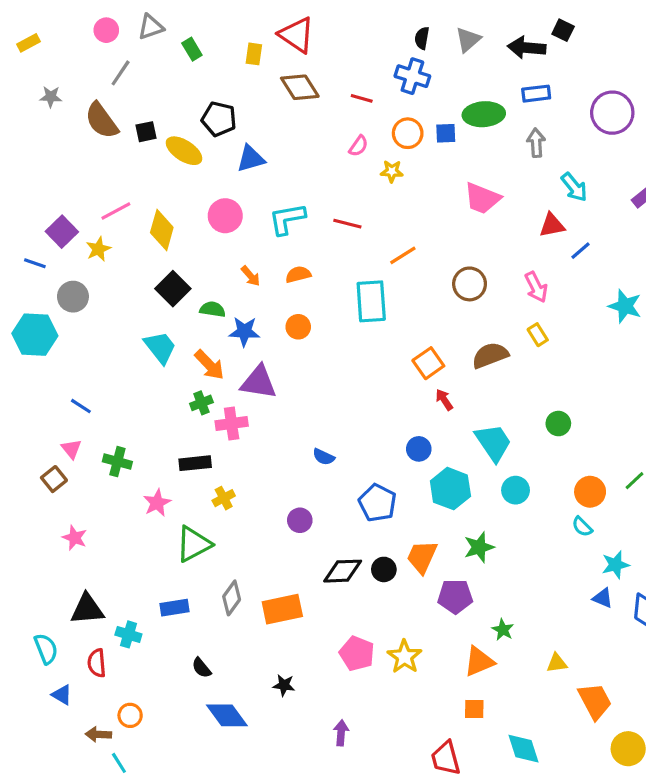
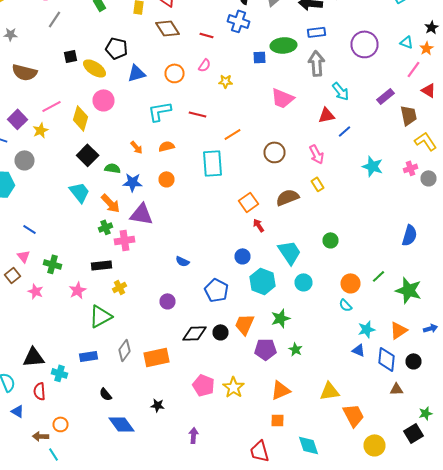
brown semicircle: (102, 121) -> (24, 72), moved, turned -40
orange circle: (408, 133) -> (174, 73), moved
gray arrow: (536, 143) -> (316, 63), size x1.4
pink circle: (225, 216) -> (104, 100), moved
pink star: (75, 538) -> (36, 291), moved
green star: (503, 630) -> (296, 349), moved
yellow triangle: (557, 663) -> (330, 391), size x1.5

